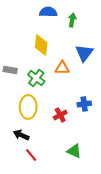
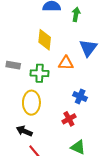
green cross: (36, 78) -> (40, 73), turned -36
blue cross: (84, 104) -> (80, 97), moved, turned 32
red cross: (60, 115) -> (69, 119), moved

